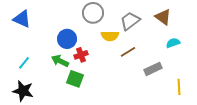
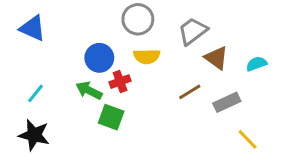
brown triangle: (163, 17) -> (216, 58), moved
yellow semicircle: (110, 36) -> (147, 56), moved
brown line: (128, 52) -> (190, 92), moved
yellow line: (179, 87) -> (248, 139), moved, turned -42

